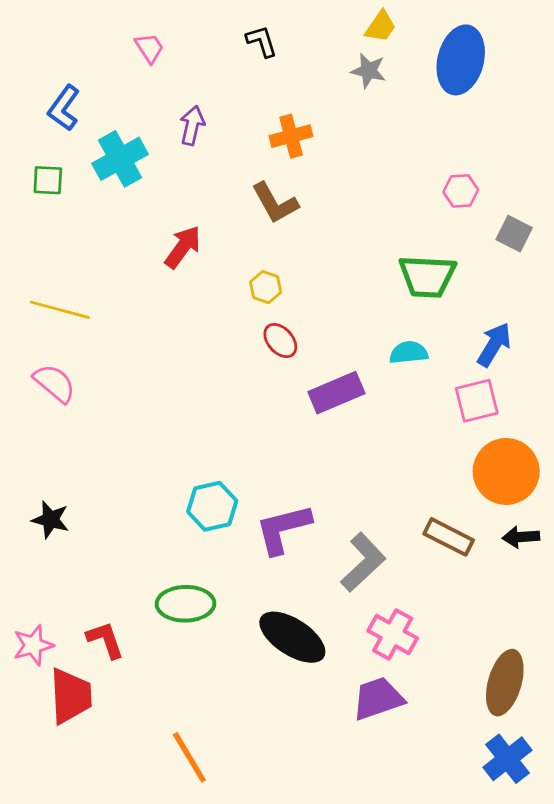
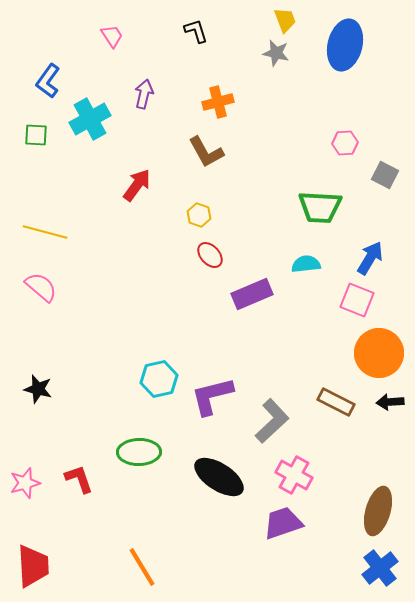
yellow trapezoid: (381, 27) -> (285, 20), turned -56
pink square: (477, 401) -> (357, 300), turned 36
red trapezoid: (71, 696) -> (33, 566), moved

